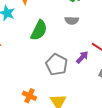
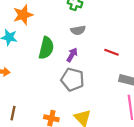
purple arrow: (82, 57) -> (72, 55), moved

